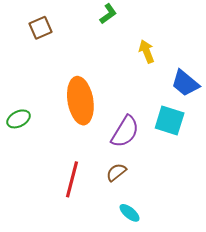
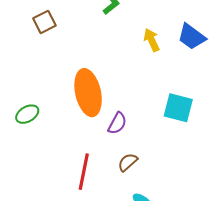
blue trapezoid: (185, 83) -> (192, 37), moved
purple semicircle: (125, 132) -> (117, 123), moved, size x0.7

